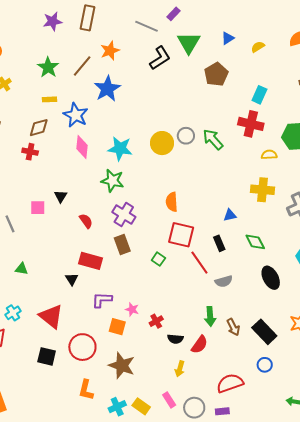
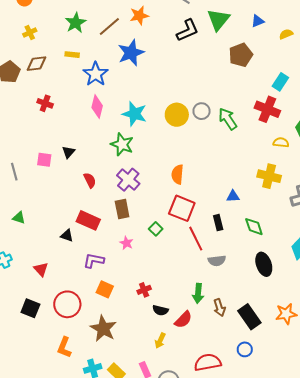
brown diamond: (39, 128) -> (36, 64), moved
black triangle: (72, 279) -> (67, 236), turned -48
pink star: (132, 309) -> (126, 243), moved
red triangle: (51, 316) -> (41, 269), size x0.6

